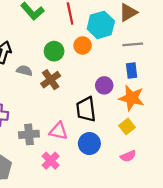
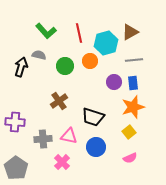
gray semicircle: (24, 71) -> (39, 55), moved
brown cross: (51, 80) -> (59, 101), moved
purple circle: (104, 85) -> (114, 82), moved
orange star: (132, 98) -> (133, 107), turned -30
black trapezoid: (86, 109) -> (93, 117), turned -65

